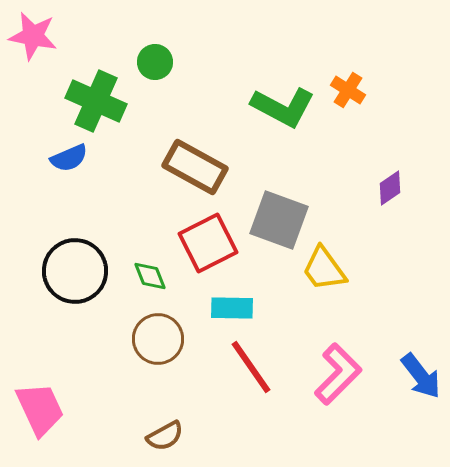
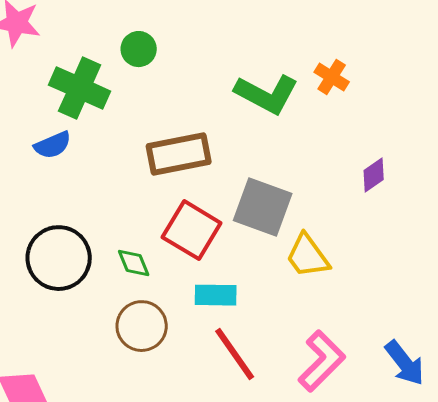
brown rectangle: (195, 167) -> (179, 154), turned -40
red square: (208, 243) -> (192, 230), turned -32

